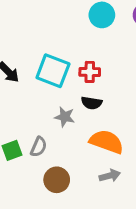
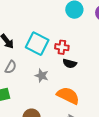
black semicircle: (92, 103) -> (70, 63), moved
gray semicircle: (39, 147) -> (11, 67), moved

